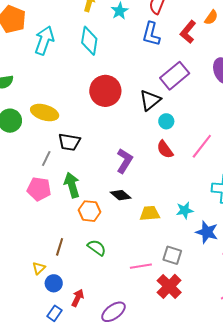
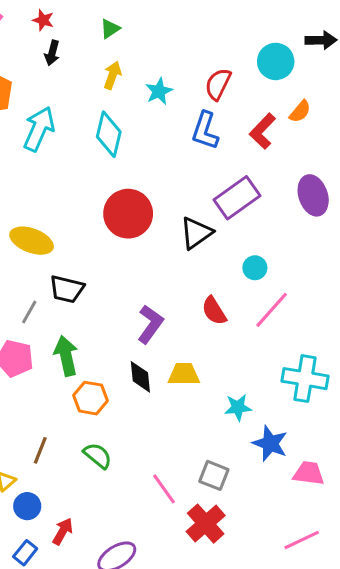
cyan circle: (166, 121) -> (255, 268), moved
black diamond: (121, 195) -> (140, 377), turned 40
yellow trapezoid: (150, 213) -> (184, 374), moved
pink line: (141, 266) -> (164, 489), turned 60

